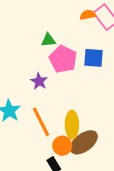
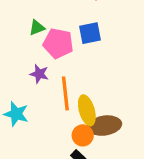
orange line: (41, 122) -> (65, 93), moved, turned 36
brown ellipse: (84, 142) -> (105, 126), turned 44

